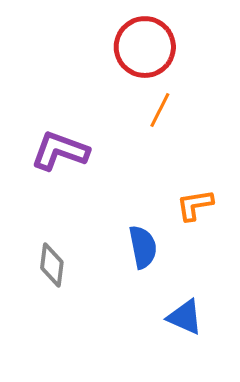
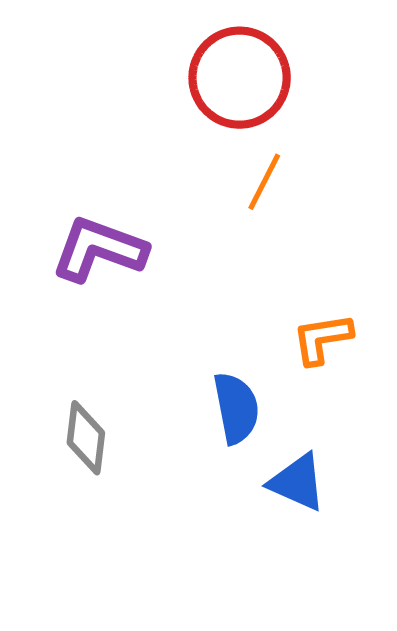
blue triangle: (185, 317) -> (297, 482), moved

